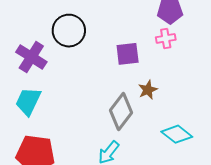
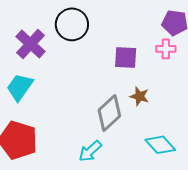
brown star: (148, 90) -> (139, 96), turned 30

